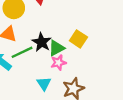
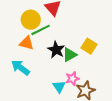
green line: (22, 52) -> (41, 30), moved
pink star: (58, 63) -> (72, 79), moved

